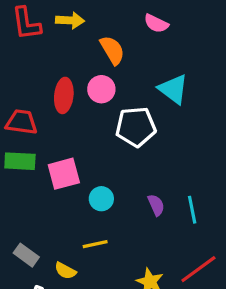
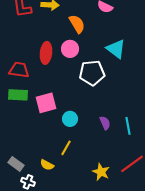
yellow line: (95, 244) -> (66, 148), turned -49
gray rectangle: (26, 255) -> (16, 164), moved

